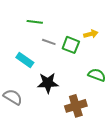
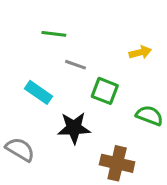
green square: (71, 45) -> (105, 91), moved
brown cross: (76, 106) -> (117, 163), turned 30

